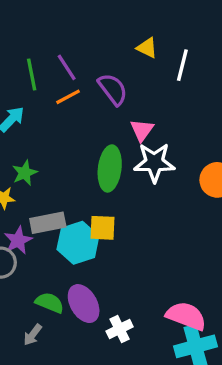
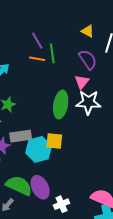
green line: (32, 74) -> (52, 53), moved
purple semicircle: (113, 89) -> (88, 60), moved
orange line: (68, 97) -> (37, 59), turned 35
green semicircle: (50, 303) -> (19, 186), size x1.5

